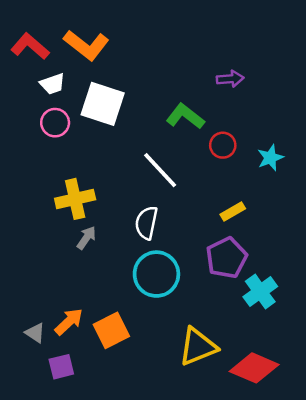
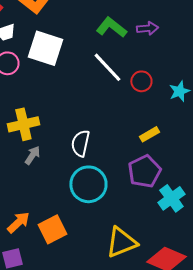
green L-shape: (185, 116) -> (111, 27), moved
white line: (160, 170) -> (107, 67), moved

